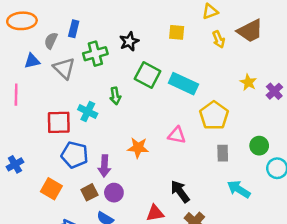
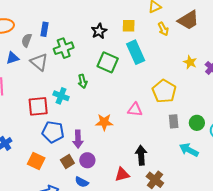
black star: (129, 41) -> (99, 31), moved
cyan rectangle: (183, 84) -> (136, 52), moved, turned 45
green circle: (259, 146) -> (197, 123), moved
black arrow: (180, 191) -> (141, 155), turned 36

